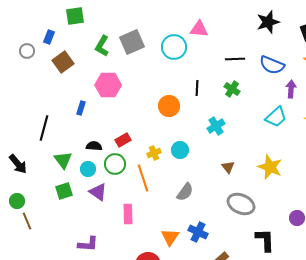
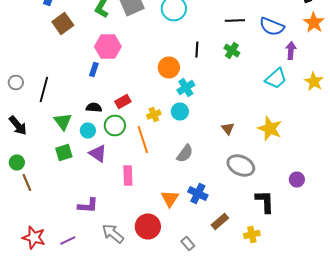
gray circle: (27, 51) -> (16, 82), moved
blue rectangle: (81, 108) -> (94, 70), moved
cyan cross: (216, 126) -> (186, 88), moved

